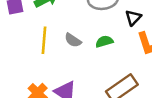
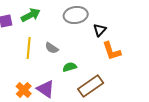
green semicircle: (104, 41) -> (70, 67), moved

